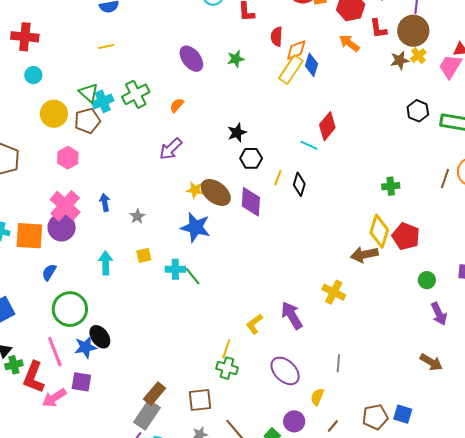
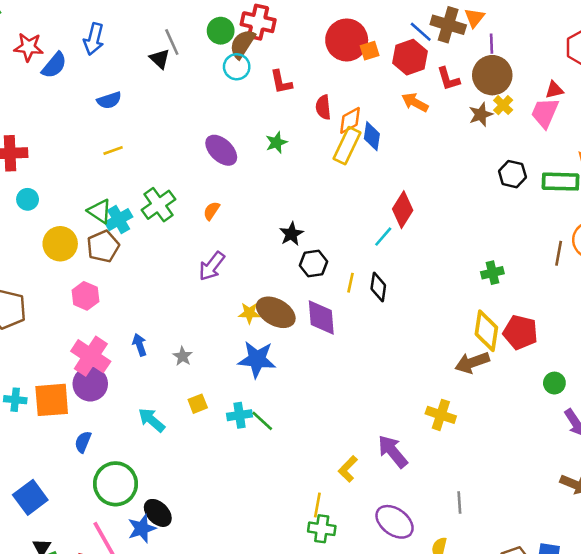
cyan line: (309, 145) -> (383, 237), turned -66
cyan arrow: (106, 263) -> (152, 420), turned -40

